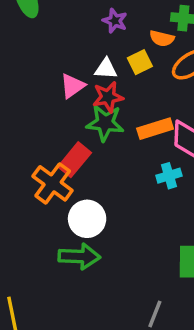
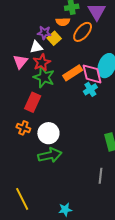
purple star: (115, 21) -> (44, 33), moved
green star: (105, 123) -> (44, 77), turned 30
cyan cross: (169, 176) -> (90, 89), moved
orange cross: (53, 183) -> (23, 128), moved, size x0.6

